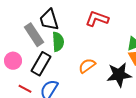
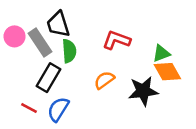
red L-shape: (97, 19) -> (116, 40), moved
pink circle: (13, 61) -> (15, 36), moved

